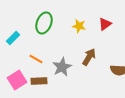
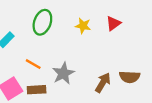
brown arrow: (89, 57) -> (103, 83), moved

